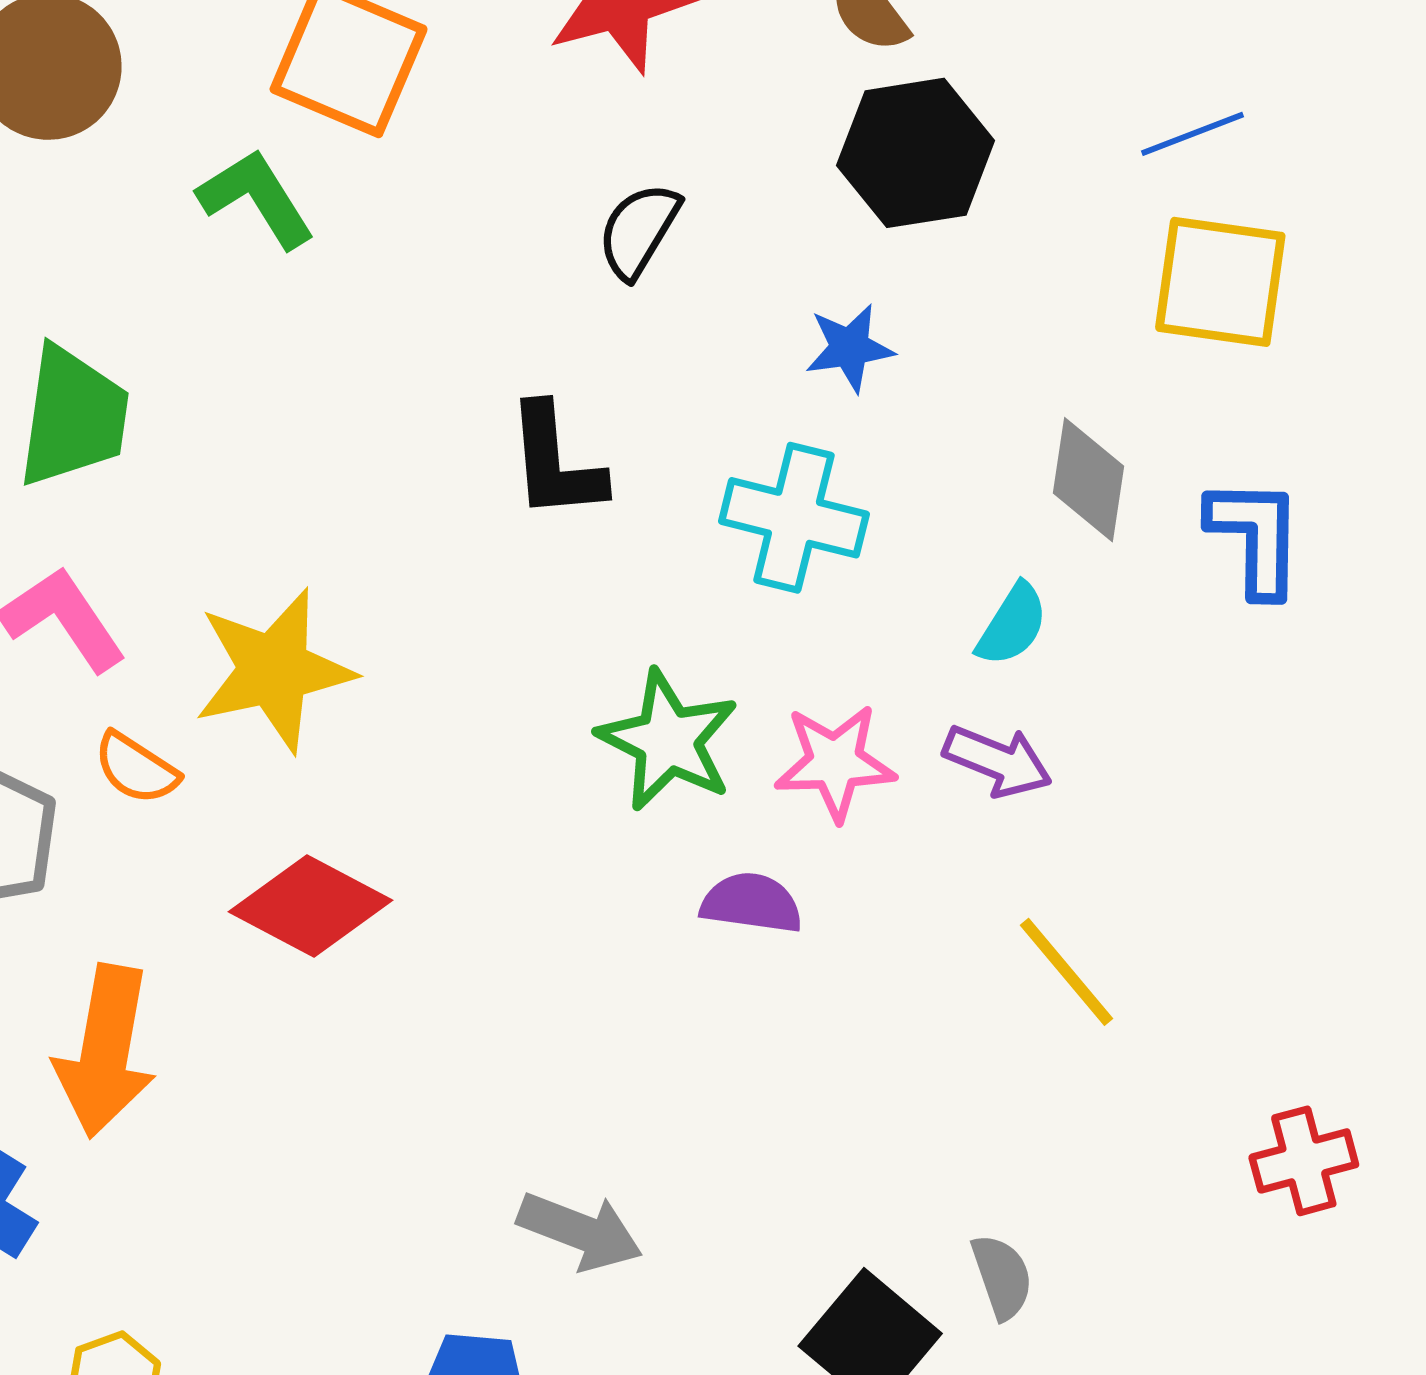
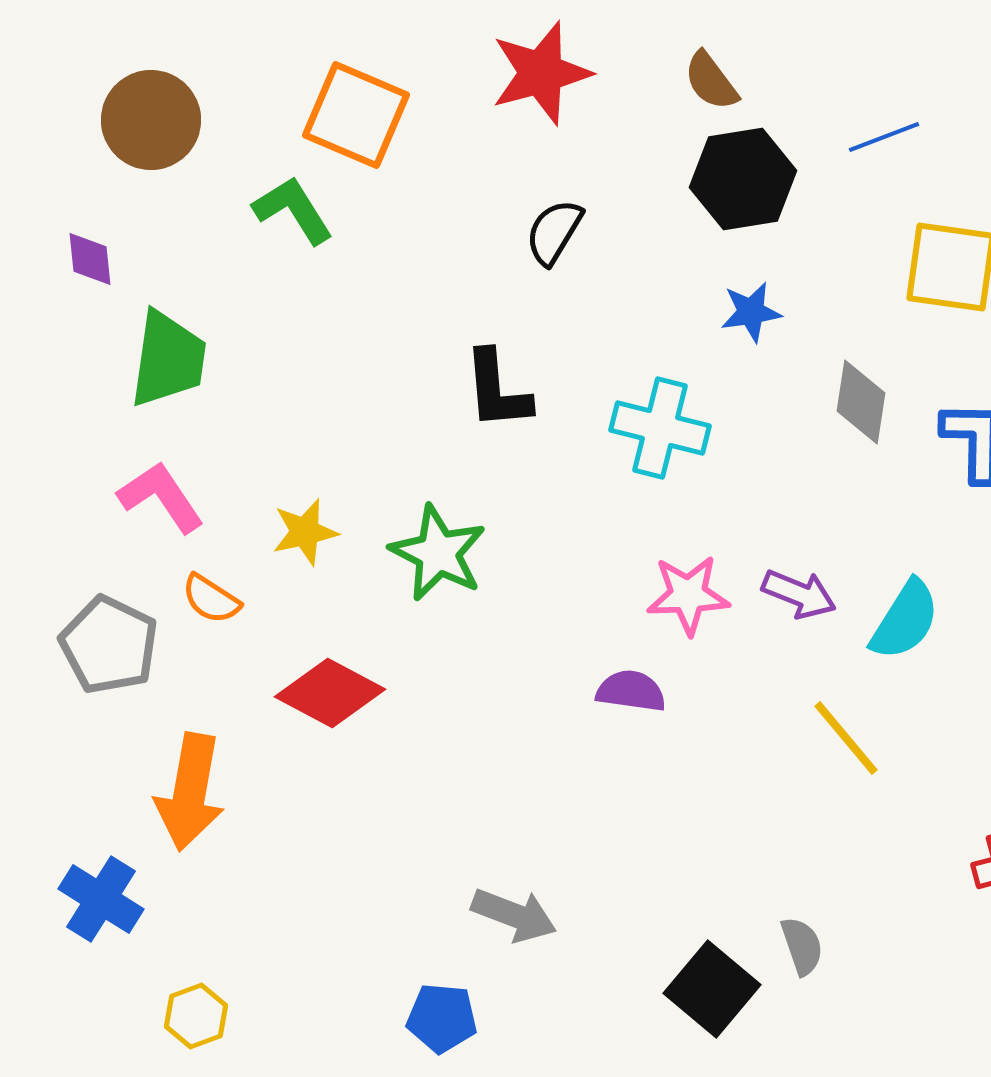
blue line: (1192, 134) -> (884, 137), moved
blue star: (850, 348) -> (751, 312), moved
cyan semicircle: (1012, 625) -> (905, 620), moved, size x1.4
yellow star: (274, 670) -> (305, 532), size x0.6
green star: (668, 740) -> (438, 553), moved

